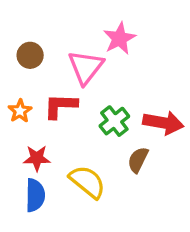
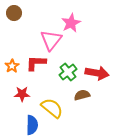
brown circle: (30, 55) -> (14, 13), moved
brown semicircle: (138, 160) -> (82, 95), turned 49
blue semicircle: (35, 195) -> (32, 125), moved

